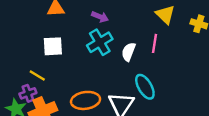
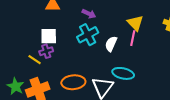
yellow triangle: (165, 15) -> (135, 23), moved
cyan ellipse: (145, 87) -> (123, 73), turned -50
purple cross: (28, 93) -> (46, 51), moved

